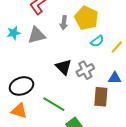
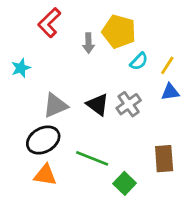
gray triangle: (37, 35) -> (55, 105), moved
blue triangle: (115, 78) -> (170, 92), moved
brown rectangle: (101, 97) -> (164, 159), moved

